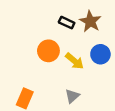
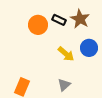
orange circle: (48, 51) -> (38, 25), moved

